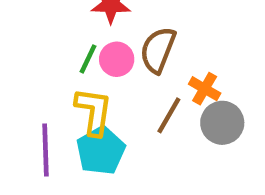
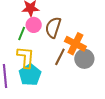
pink circle: (117, 59) -> (34, 25), moved
orange cross: (205, 89) -> (75, 44), size x1.5

